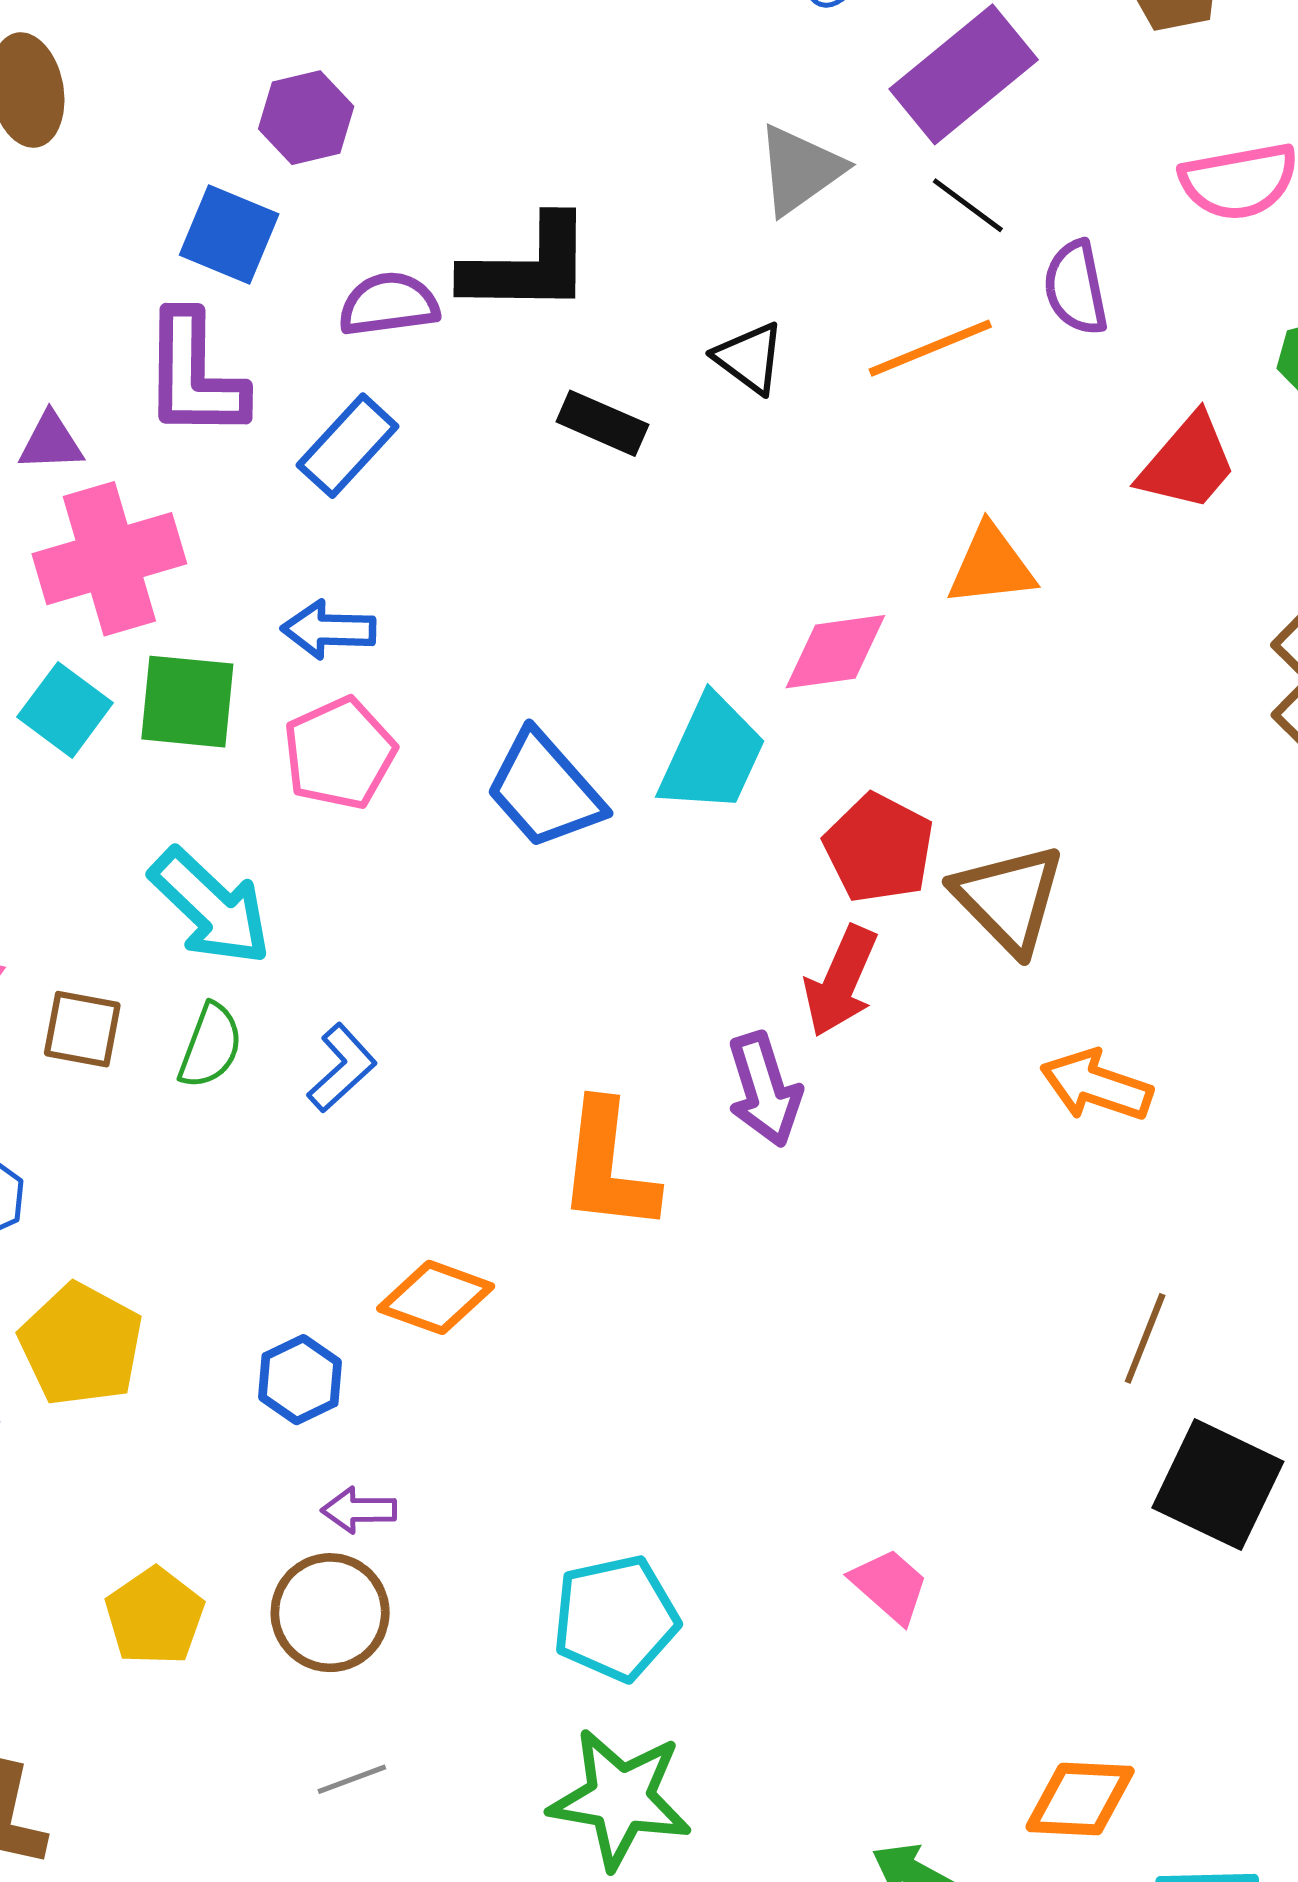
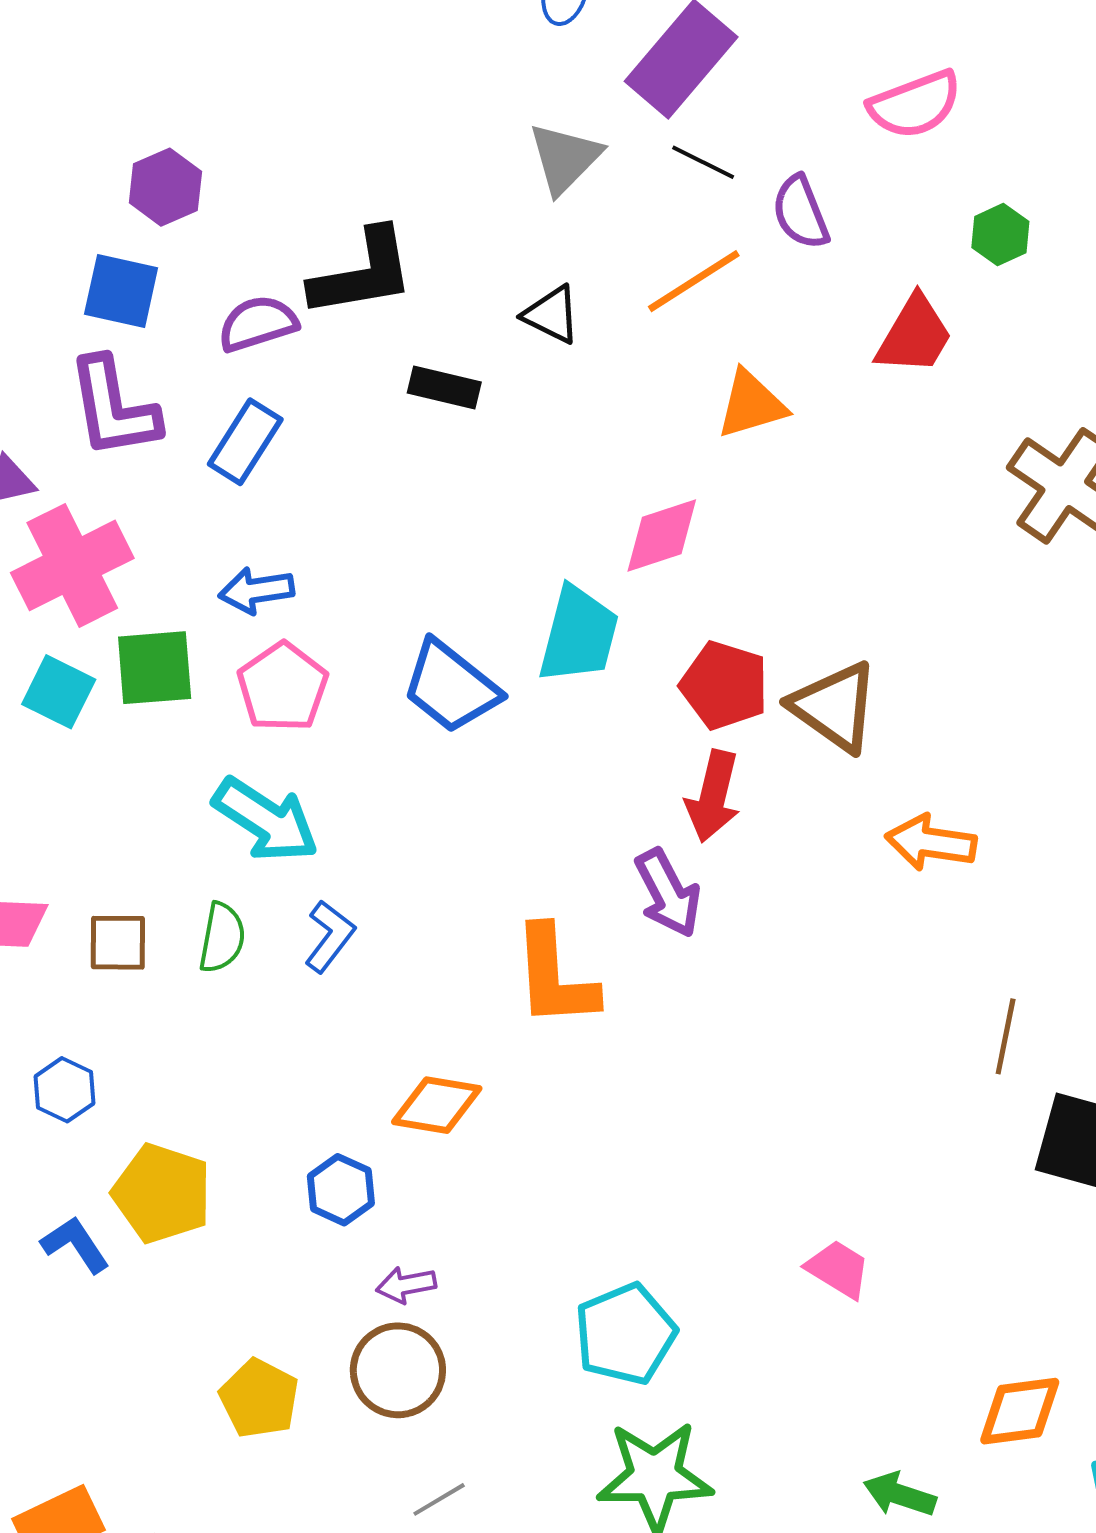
orange triangle: (991, 566) -> (751, 404), moved
cyan arrow: (210, 907) -> (266, 820), moved

